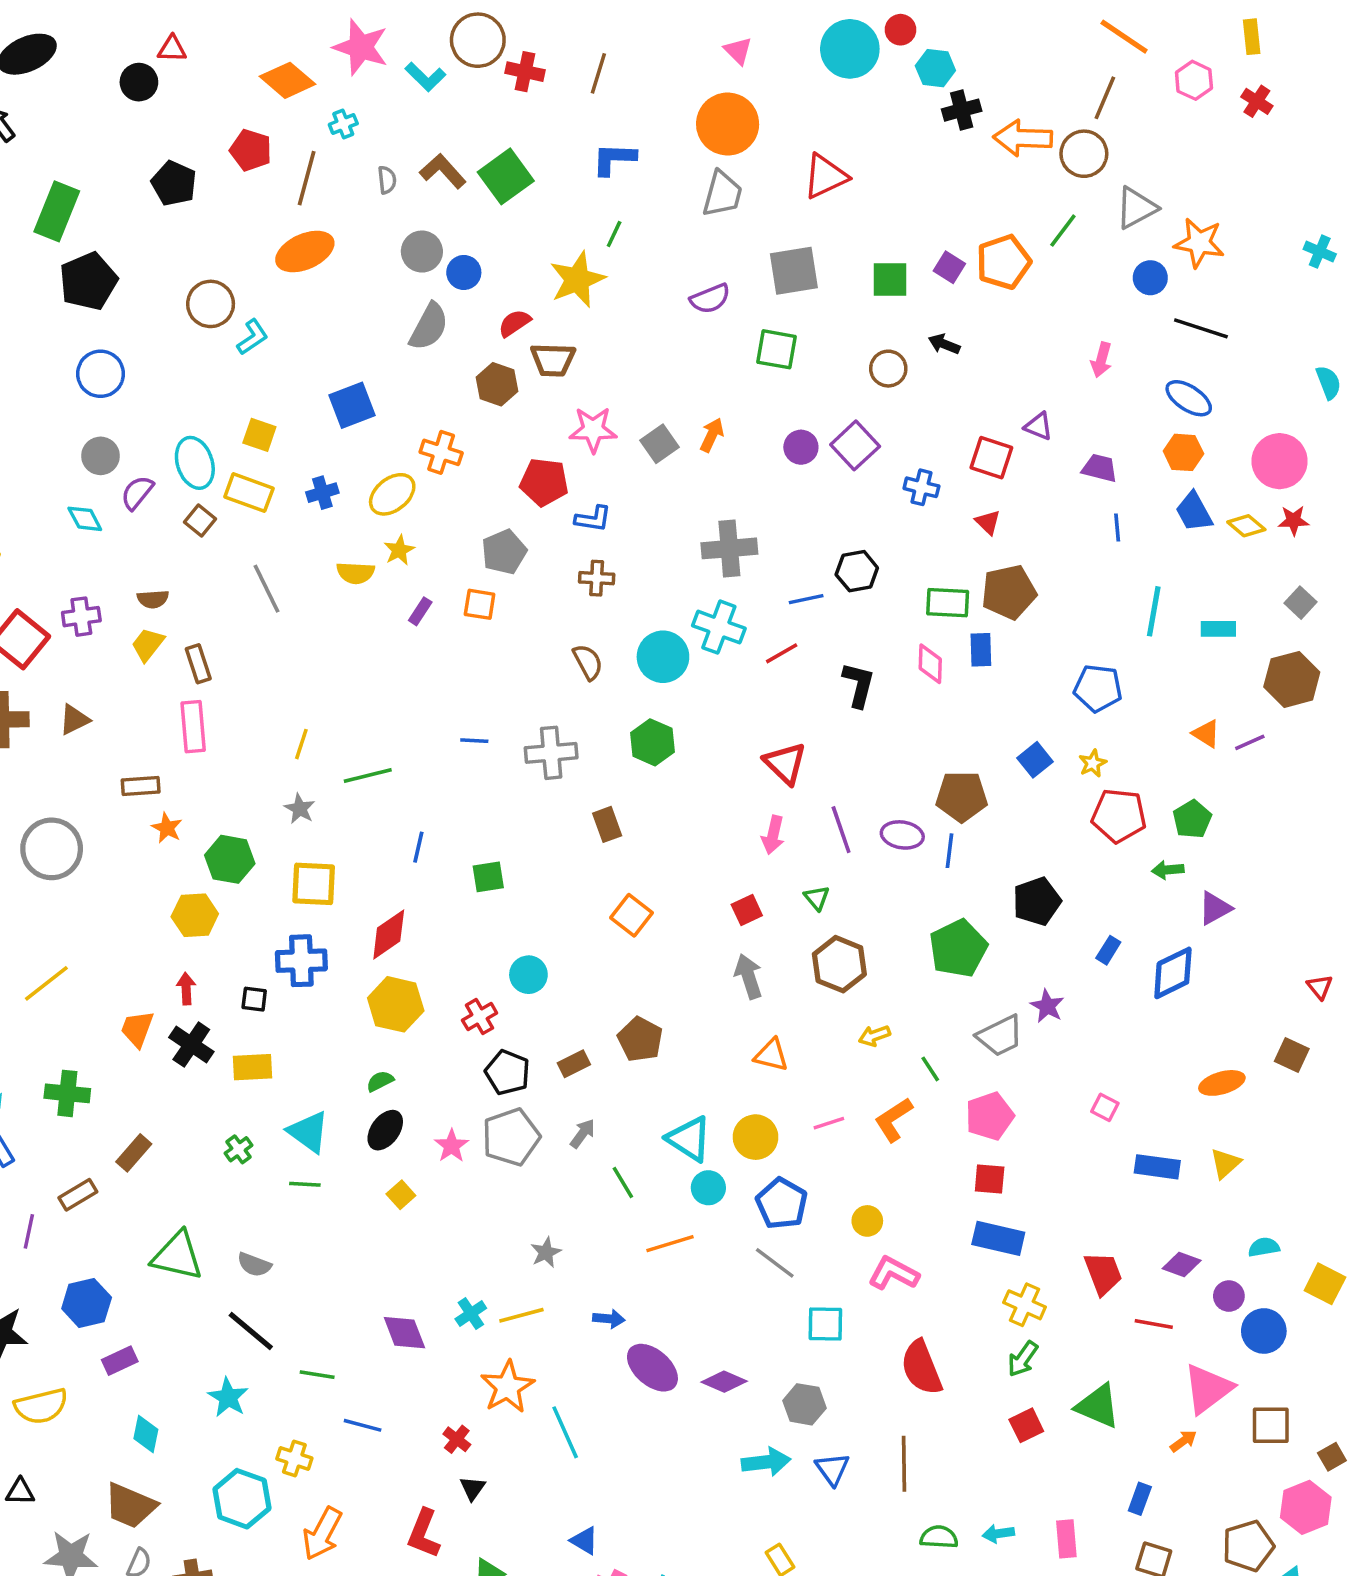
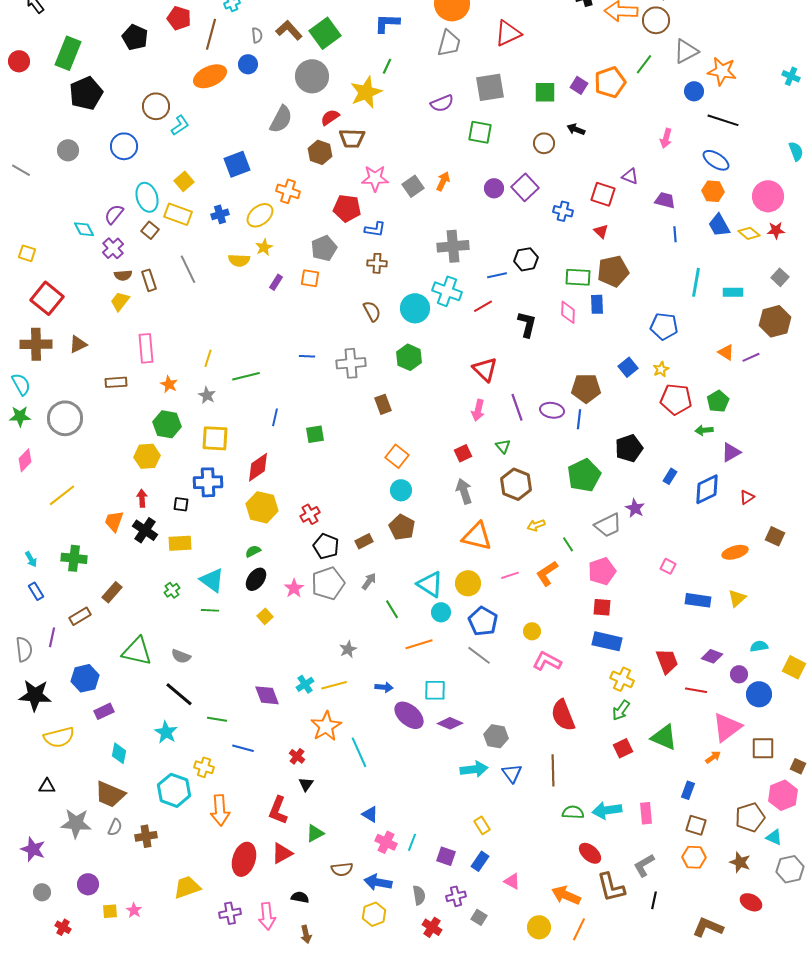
gray circle: (422, 252) -> (312, 76), moved, size x1.4
blue circle: (464, 272) -> (248, 64), moved
blue circle: (101, 374) -> (124, 146), moved
yellow square: (259, 435) -> (184, 181), turned 30
gray circle: (101, 456) -> (68, 150), moved
purple cross: (81, 617) -> (113, 248), moved, turned -35
brown rectangle: (198, 664) -> (149, 280), moved
orange star: (167, 828) -> (169, 384), moved
cyan circle: (528, 975) -> (401, 490), moved
red triangle: (1320, 987) -> (747, 497), moved, turned 35
orange triangle: (771, 1055) -> (477, 536), size x1.5
cyan square: (825, 1324) -> (435, 690), moved
brown square: (1332, 1457) -> (798, 766), turned -35
orange arrow: (322, 1534) -> (220, 810), turned -32
cyan arrow: (998, 1534) -> (607, 810), size x1.6

